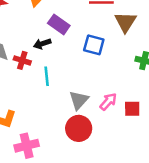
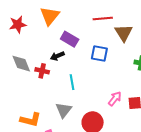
cyan line: (47, 76) -> (72, 82), moved
gray triangle: (79, 100) -> (64, 110), moved

